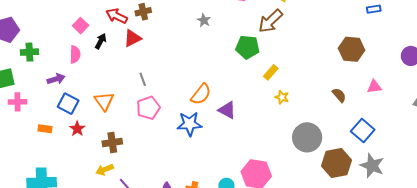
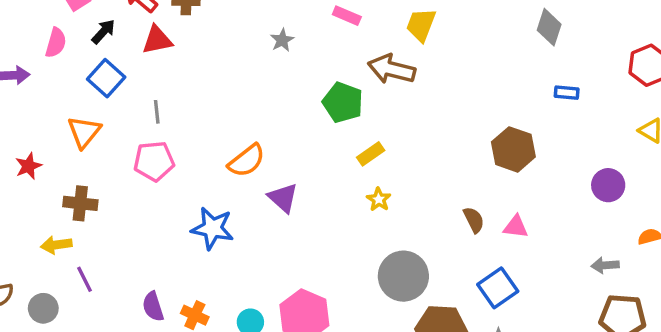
brown arrow: (270, 21) -> (391, 69), turned 44
pink triangle: (374, 87) -> (516, 227), moved
blue square: (68, 104) -> (106, 78), moved
blue star: (190, 124) -> (212, 228), moved

